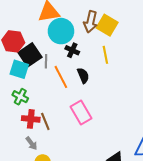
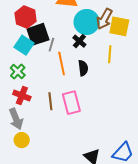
yellow square: (107, 25) -> (119, 26), turned -35
cyan circle: (61, 31) -> (87, 22), moved
brown line: (45, 121) -> (50, 101), moved
gray arrow: (31, 143) -> (16, 119), size x1.5

